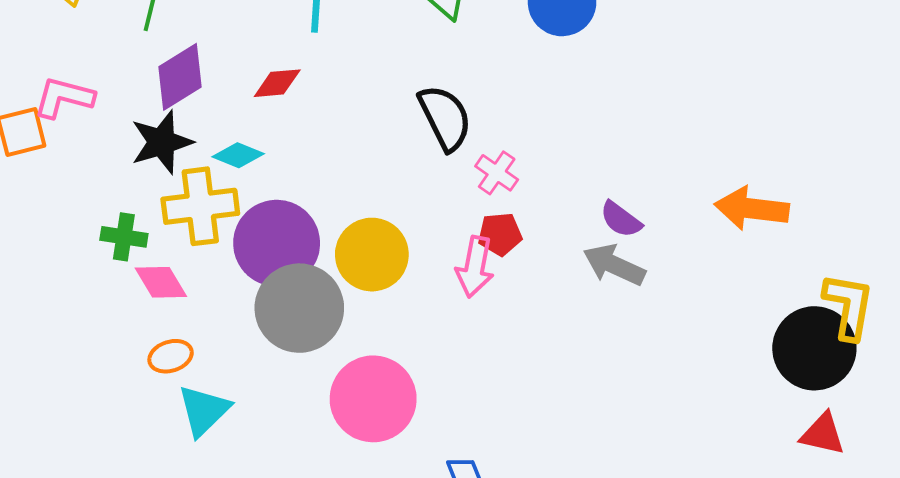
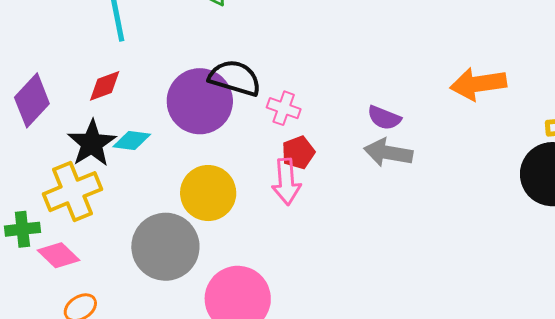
black semicircle: (445, 118) -> (235, 78), turned -32
black star: (162, 142) -> (92, 143), moved
cyan diamond: (238, 155) -> (132, 140), moved
purple circle: (277, 243) -> (200, 101), moved

